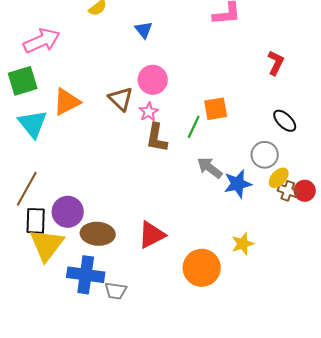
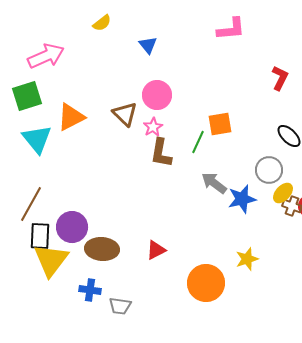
red triangle: (152, 235) -> (156, 250), size x0.7
blue cross: (86, 275) -> (90, 290), size x0.6

